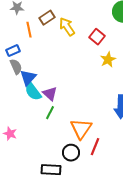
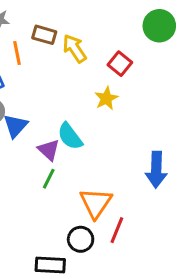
brown rectangle: (47, 18) -> (44, 35), turned 49
yellow star: (108, 60) -> (106, 98), moved
cyan semicircle: (33, 92) -> (70, 136), moved

